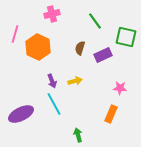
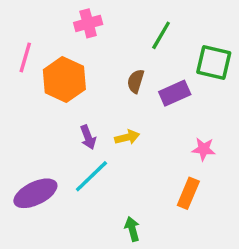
green line: (95, 21) -> (161, 35), turned 66
cyan line: (54, 104) -> (91, 176), turned 75

